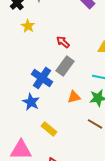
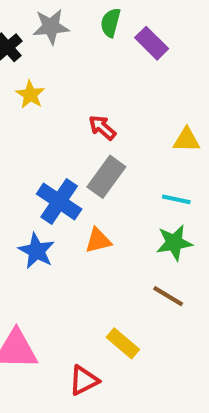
orange triangle: (74, 97) -> (98, 241), moved
yellow rectangle: (49, 129) -> (123, 343), moved

